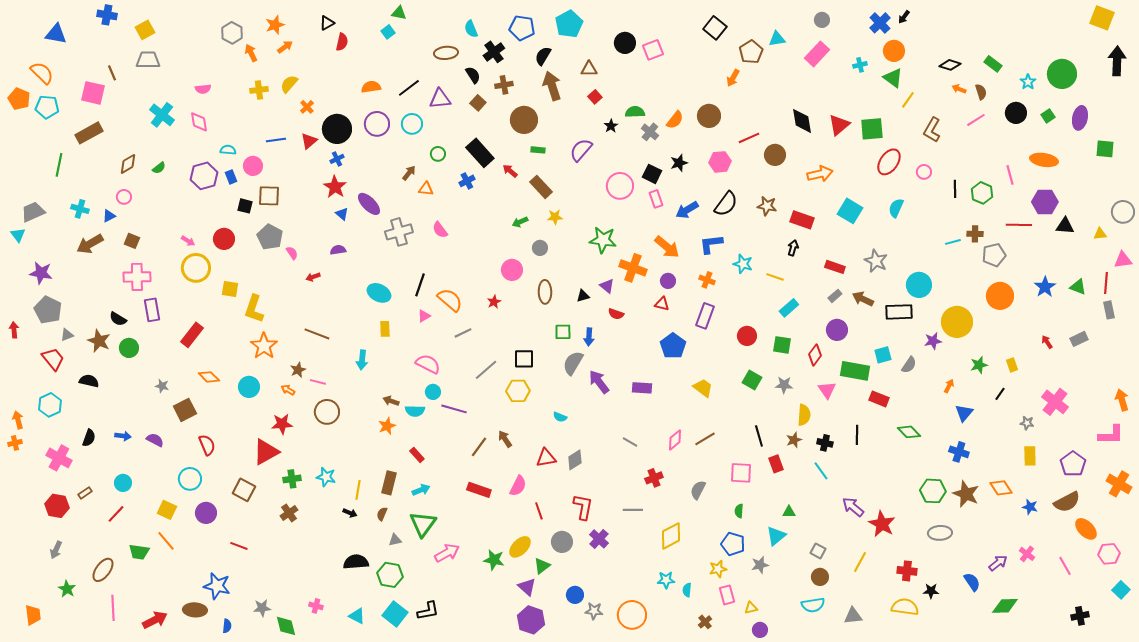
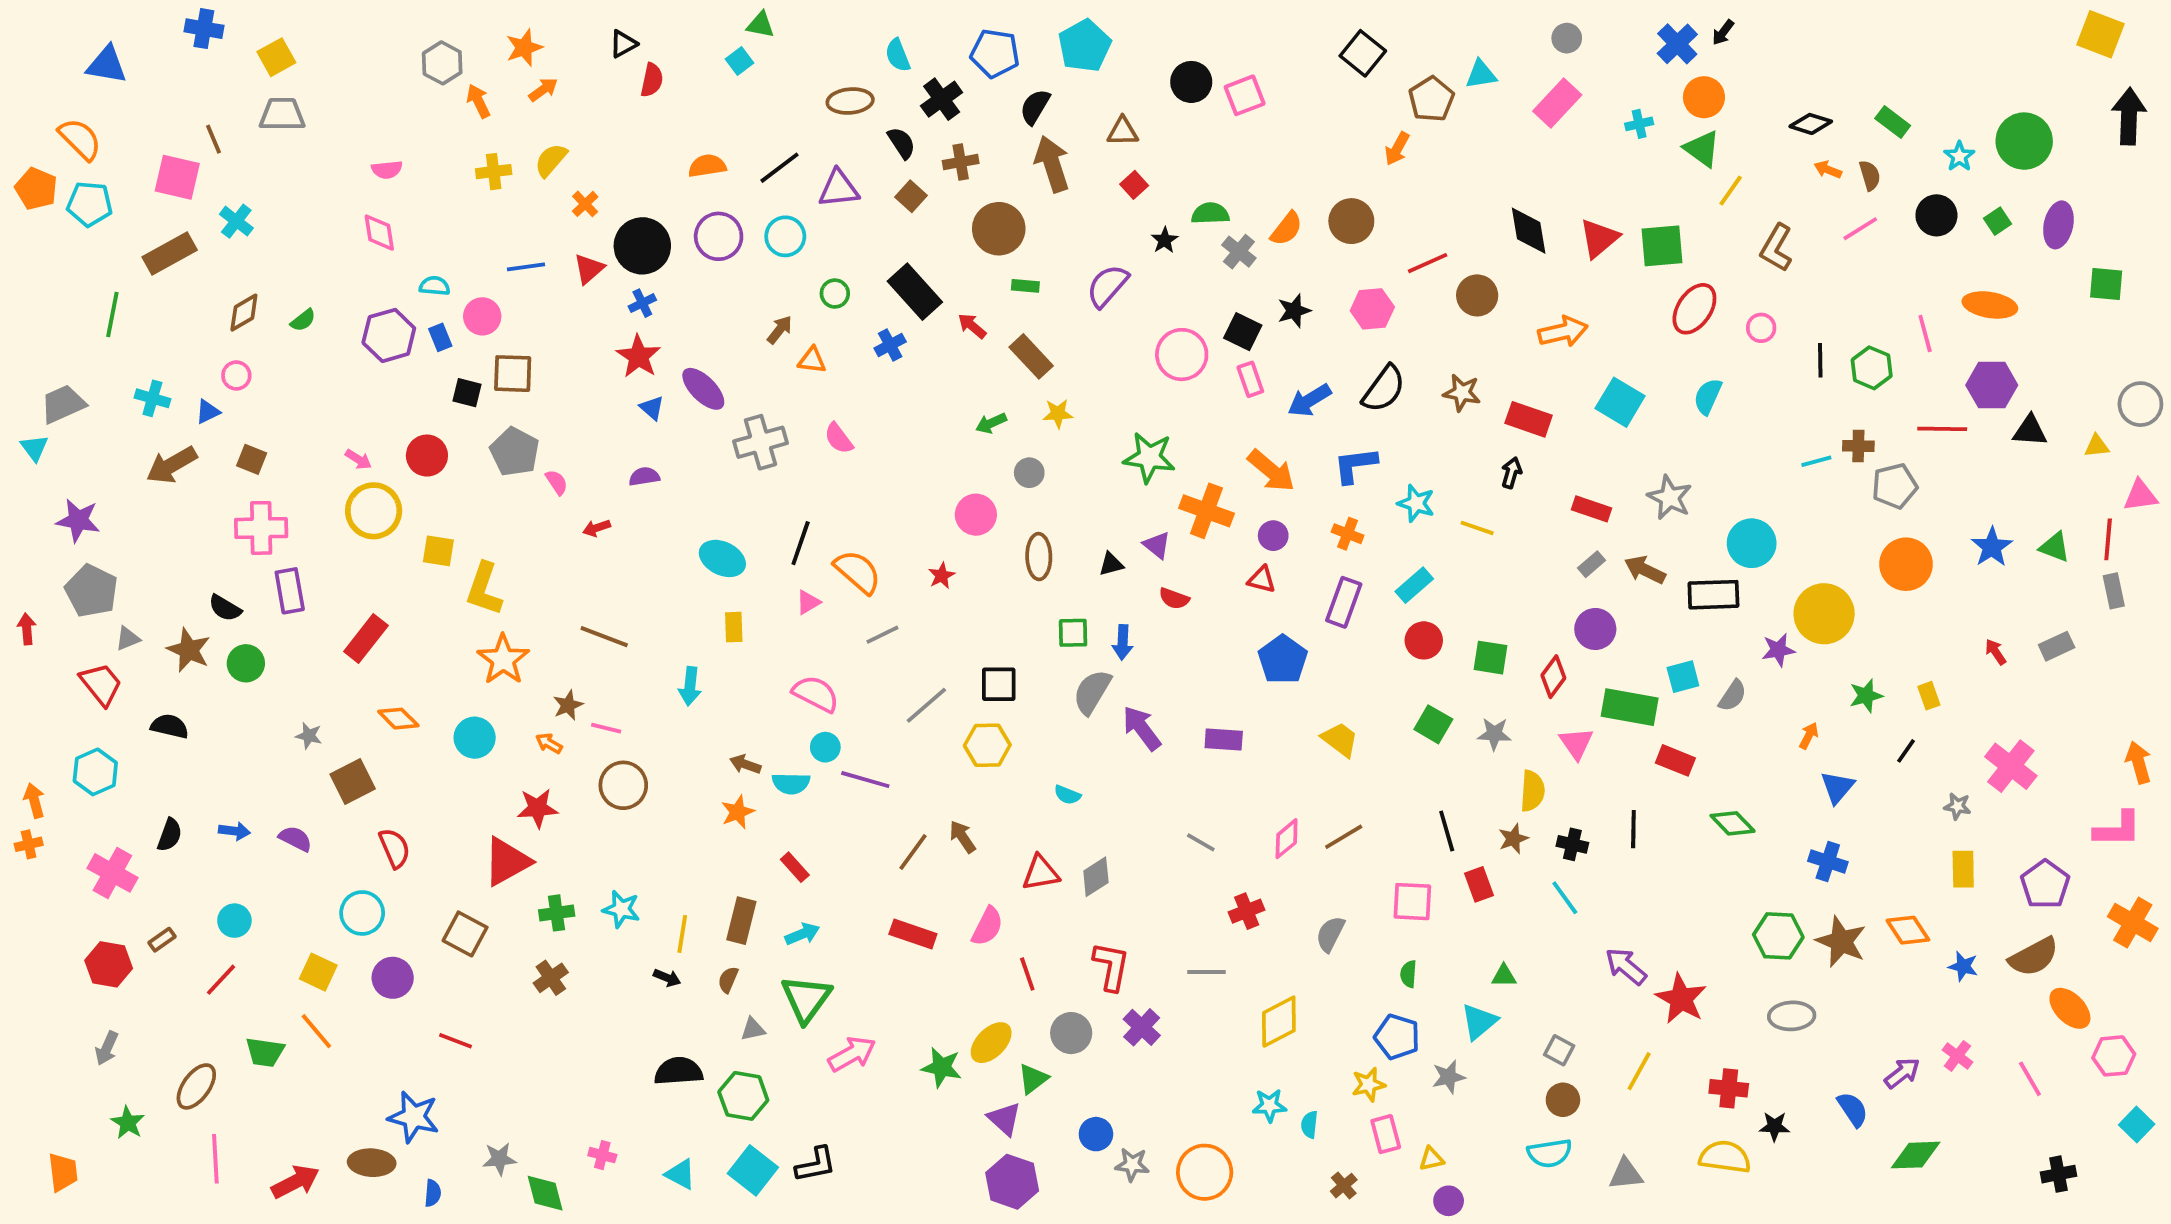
cyan cross: (162, 115) -> (236, 221), moved, size x0.7
cyan rectangle: (789, 308) -> (1414, 585), moved

